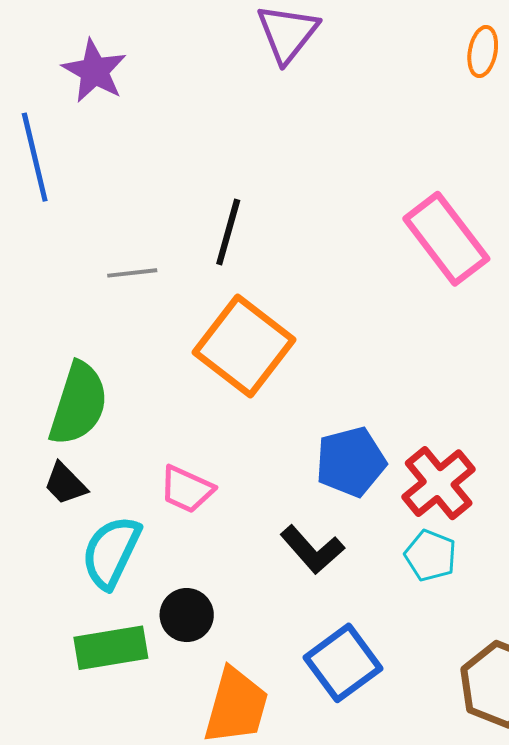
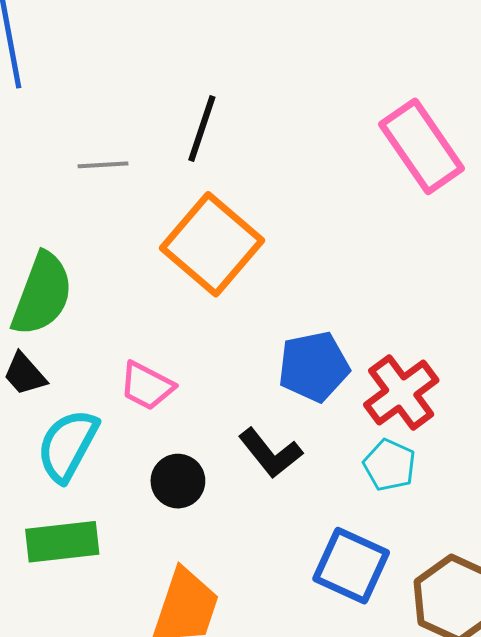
black circle: (187, 615) -> (178, 481), moved
blue square: (343, 663) -> (351, 566), moved, turned -32

